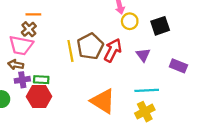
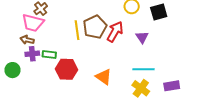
purple rectangle: (178, 66) -> (172, 86), moved, turned -35
red hexagon: (39, 97) -> (66, 69), moved
orange triangle: (103, 101) -> (104, 77), size x0.7
yellow cross: (145, 112) -> (141, 88), turned -30

